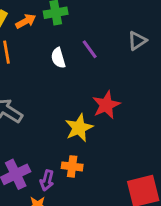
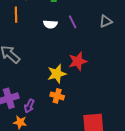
white semicircle: (58, 58) -> (50, 24), turned -80
orange cross: (72, 166) -> (57, 96), moved

